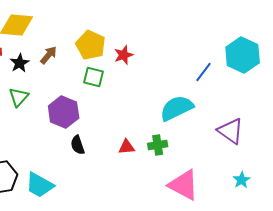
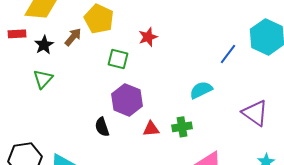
yellow pentagon: (91, 45) -> (99, 19), moved
cyan semicircle: (177, 108) -> (201, 90), size x0.7
purple hexagon: (64, 112) -> (127, 100), moved

